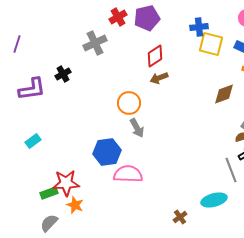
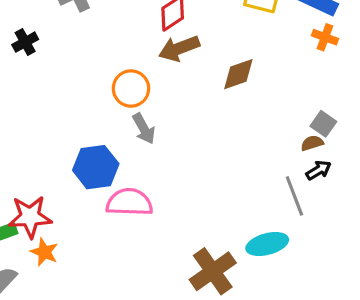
brown arrow: (159, 78) -> (179, 48), size x1.4
brown diamond: (224, 94) -> (238, 74), moved
brown cross: (180, 217) -> (213, 271), size x2.0

